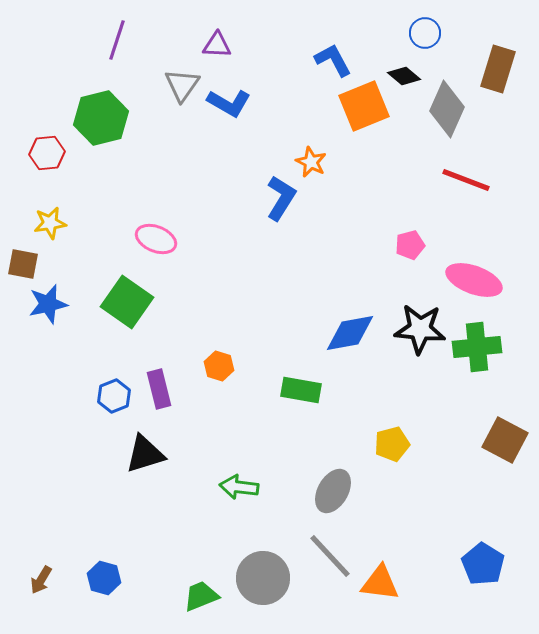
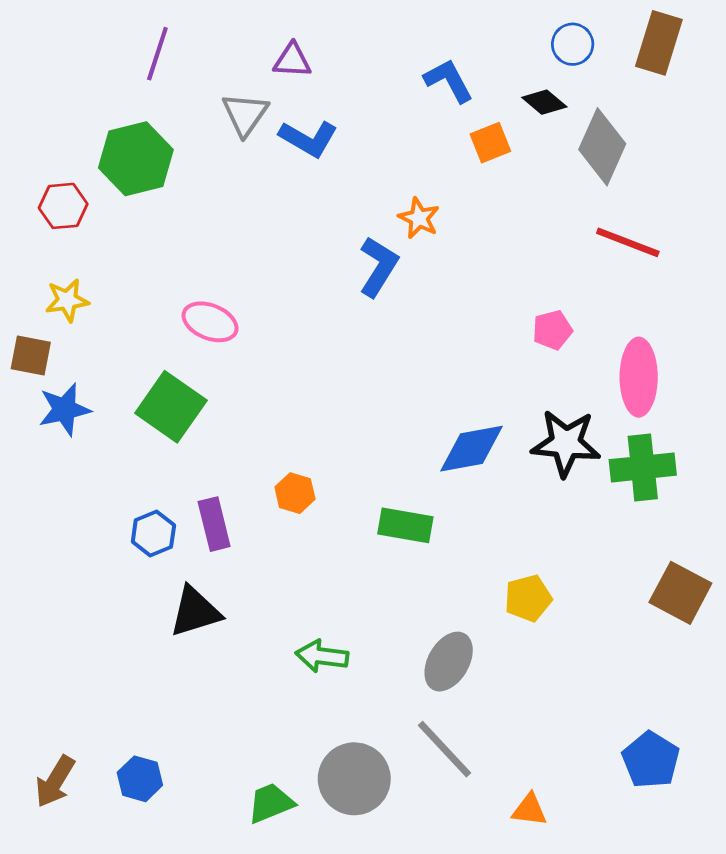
brown rectangle: (498, 69) -> (659, 43), moved
orange square: (364, 106) -> (490, 143), size x0.6
pink ellipse: (474, 280) -> (639, 377), turned 70
brown arrow: (41, 580) -> (55, 781), size x1.4
orange triangle: (380, 583) -> (529, 810), moved, size x0.7

